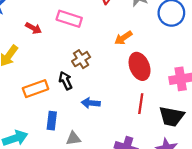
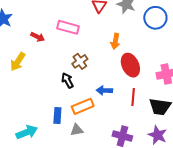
orange arrow: (123, 38) -> (115, 41), turned -42
orange rectangle: (36, 89) -> (83, 106), moved
blue arrow: (91, 103) -> (104, 90), moved

